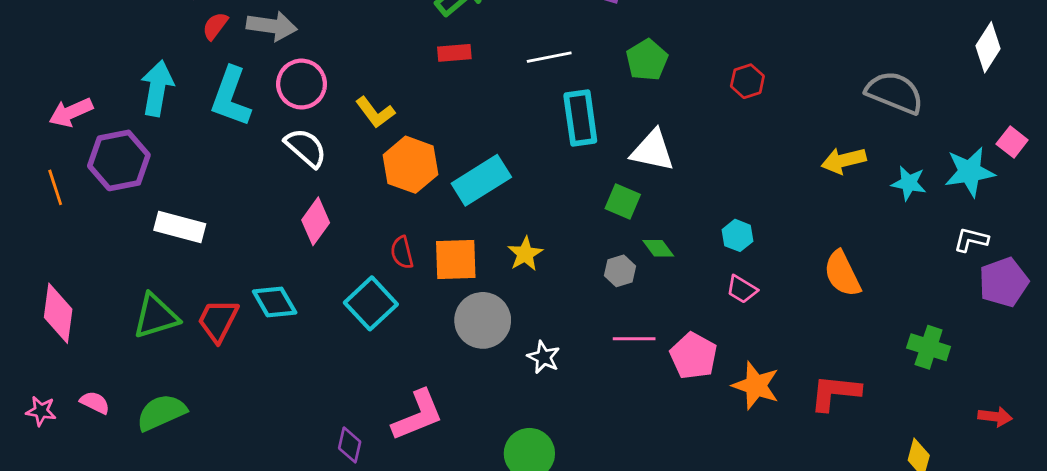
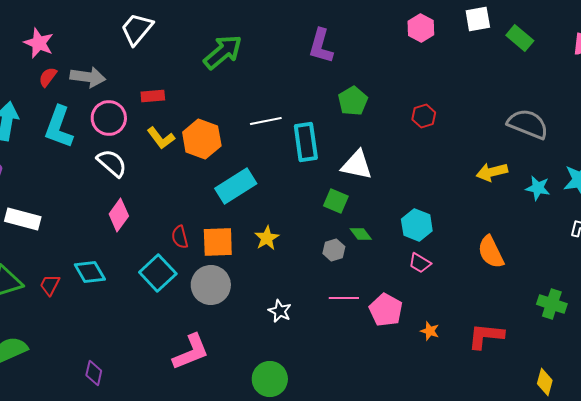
red rectangle: (454, 53) -> (153, 96), moved
white line: (549, 57) -> (266, 121), moved
orange hexagon: (411, 165) -> (202, 139), moved
cyan hexagon: (737, 235) -> (417, 225), size x1.4
red trapezoid: (218, 320) -> (50, 285), size x0.7
gray circle: (483, 320) -> (211, 285), moved
orange star: (756, 386) -> (430, 331), size x0.6
purple diamond: (350, 445) -> (94, 373), moved

